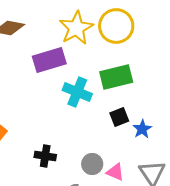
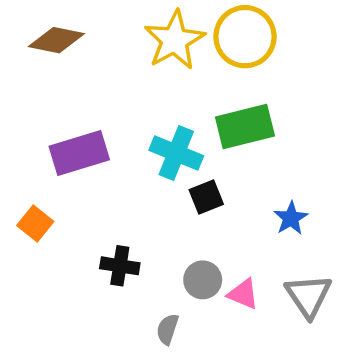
purple rectangle: (49, 60) -> (79, 153), moved
black square: (119, 117) -> (206, 197), moved

